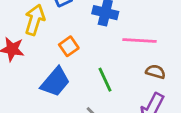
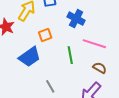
green line: (105, 80) -> (70, 55), moved

